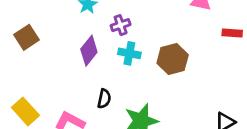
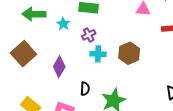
brown square: (26, 37) -> (23, 54), size x1.4
purple diamond: (89, 51) -> (59, 67), moved

